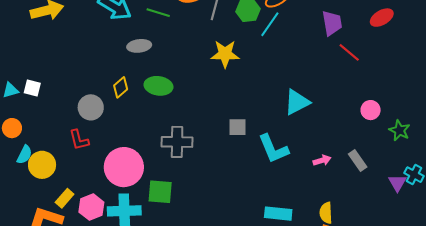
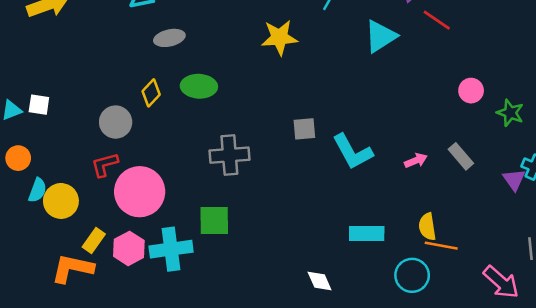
cyan triangle: (297, 102) -> (381, 36), moved
red L-shape: (79, 140) -> (105, 165), turned 95
pink circle: (124, 167) -> (140, 192), moved

